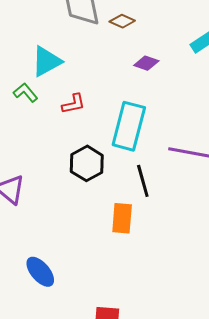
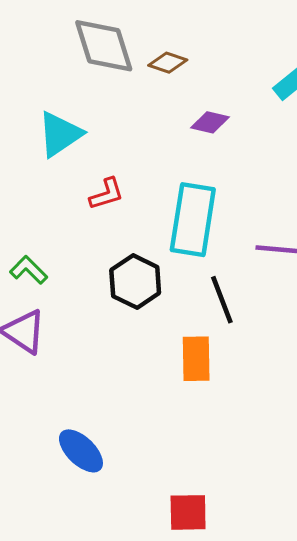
green L-shape: (26, 93) -> (29, 270), moved

